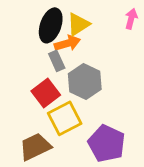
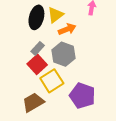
orange arrow: (67, 43) -> (67, 29), moved
gray rectangle: (57, 61) -> (38, 48), moved, turned 72

